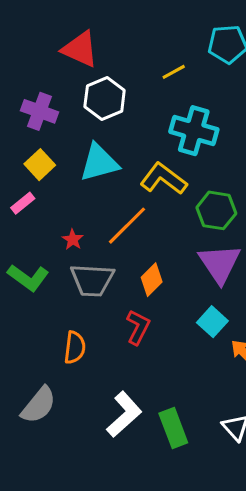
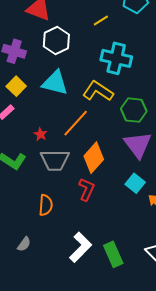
cyan triangle: (99, 163) -> (55, 83), turned 32
orange diamond: (152, 280) -> (94, 158), size x1.4
gray semicircle: (39, 405) -> (24, 244), size x0.6

